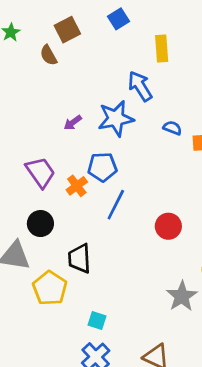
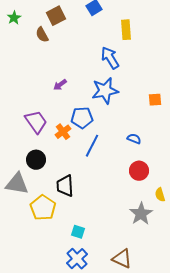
blue star: (116, 118) -> (105, 91), moved
blue semicircle: (172, 128) -> (134, 139), moved
red circle: (168, 226) -> (139, 171), moved

